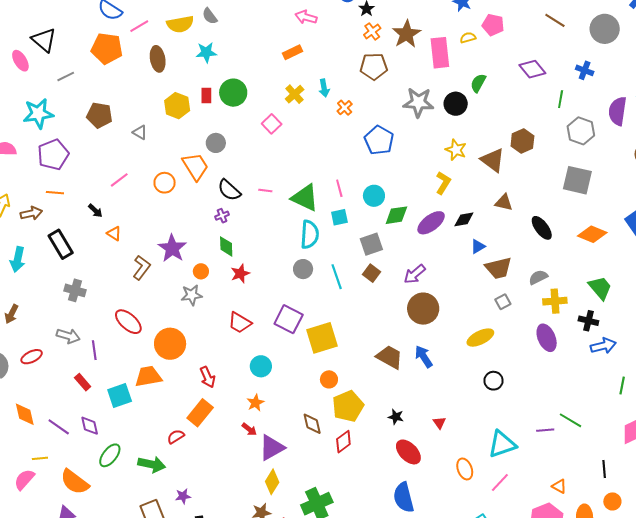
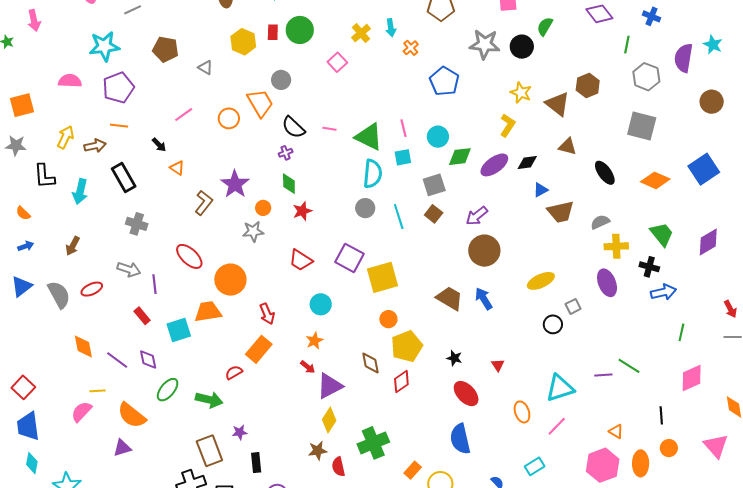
gray square: (503, 302) -> (573, 306), moved

